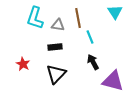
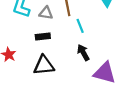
black triangle: (56, 74) -> (44, 65), turned 40

